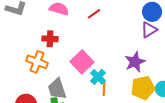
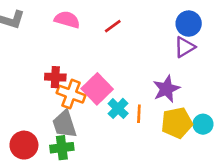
red cross: (50, 39) -> (55, 77), moved
orange cross: (37, 62) -> (71, 94), moved
orange line: (104, 89) -> (139, 114), moved

